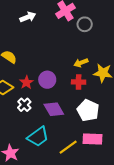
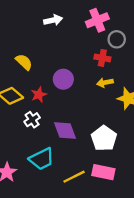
purple circle: (47, 80) -> (63, 79), moved
red cross: (79, 82) -> (102, 58), moved

